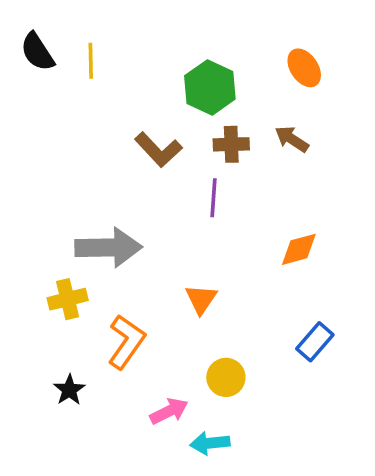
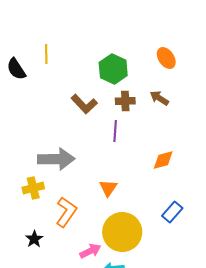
black semicircle: (37, 52) -> (16, 69), moved
yellow circle: (226, 377) -> (122, 232), size x1.8

